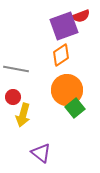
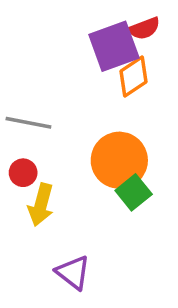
orange diamond: (61, 55) -> (134, 76), moved

